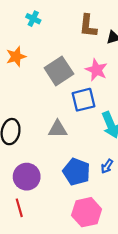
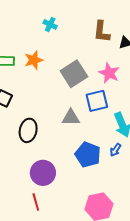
gray triangle: (58, 129) -> (71, 118), moved
blue arrow: (107, 166) -> (116, 150), moved
blue pentagon: (77, 172) -> (88, 155), moved

